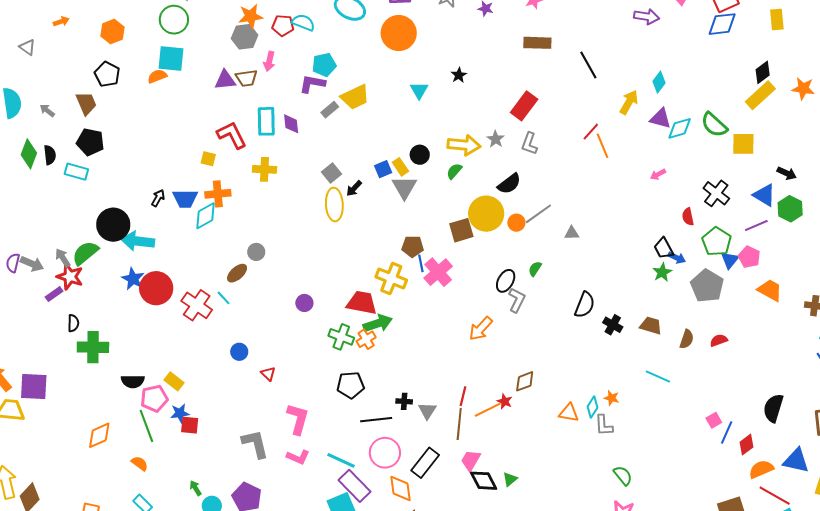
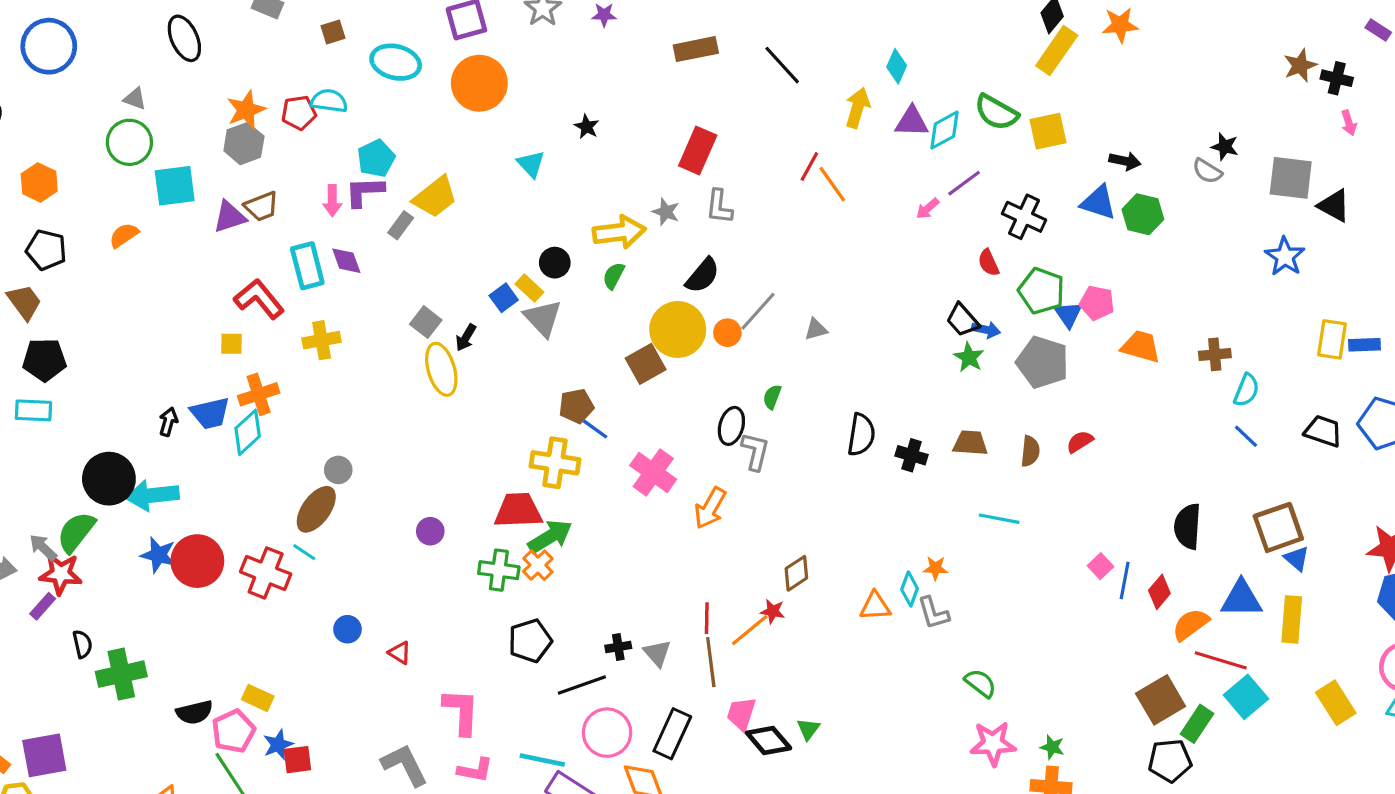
cyan square: (171, 59) -> (175, 186), moved
pink arrow: (269, 61) -> (332, 201), moved
purple line: (756, 225) -> (964, 183), moved
blue line: (421, 263) -> (595, 429), turned -30
pink cross: (438, 272) -> (653, 472), moved
brown ellipse: (237, 273) -> (316, 509), size x1.4

